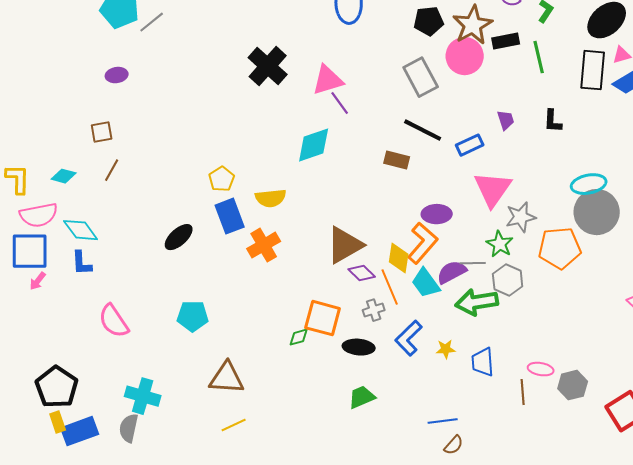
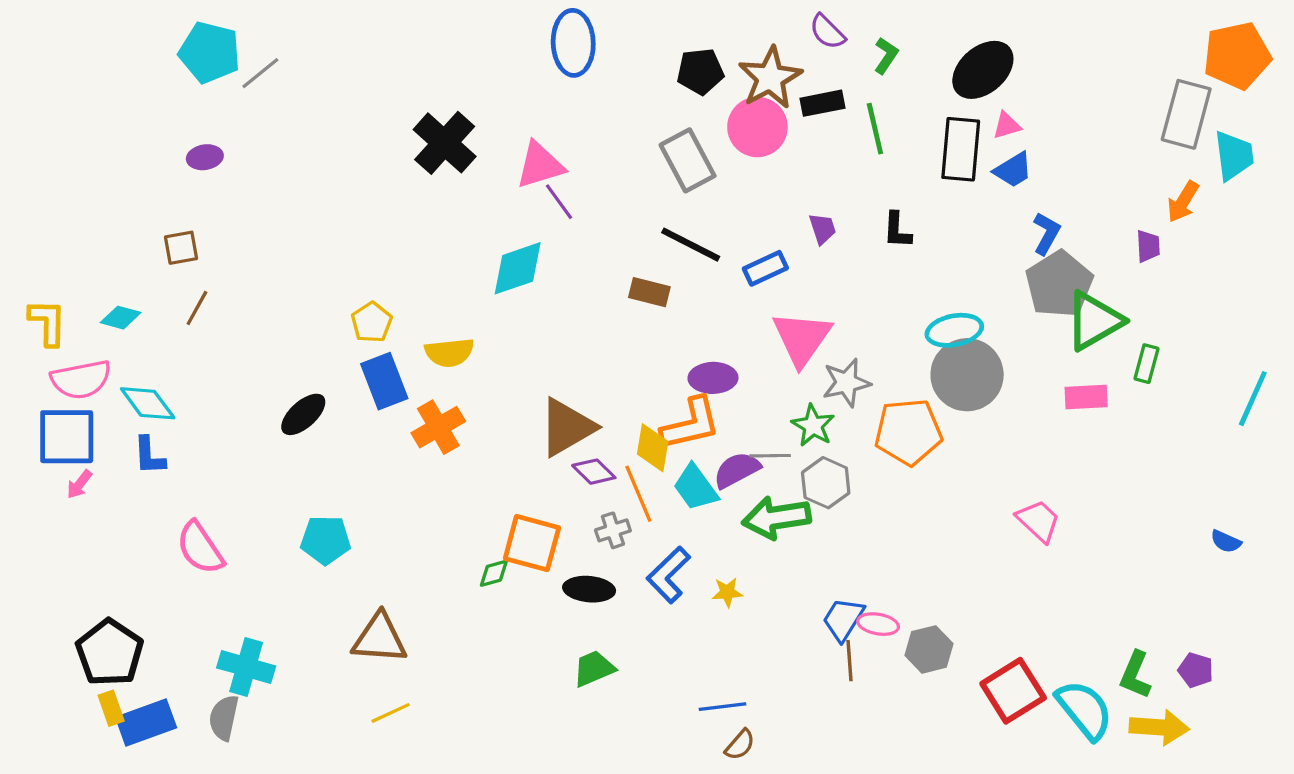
orange L-shape: (423, 243) -> (691, 424), turned 36
blue trapezoid: (483, 362) -> (843, 619), moved, turned 36

